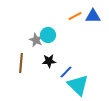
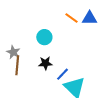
orange line: (75, 16) -> (72, 18), turned 64
gray star: (36, 40) -> (13, 52), moved

